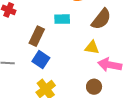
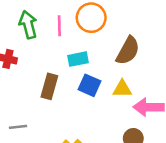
blue square: (41, 60) -> (89, 85), moved

